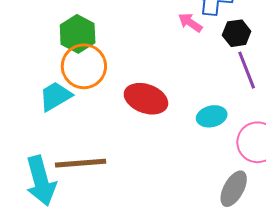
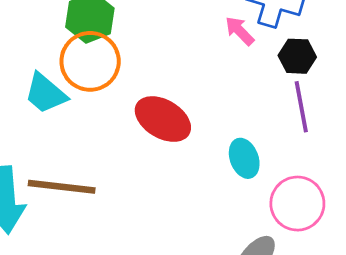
cyan trapezoid: (55, 96) -> (45, 93), turned -120
cyan ellipse: (212, 116) -> (244, 158), turned 72

